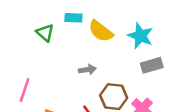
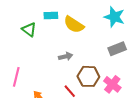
cyan star: (140, 36) -> (114, 17), moved

